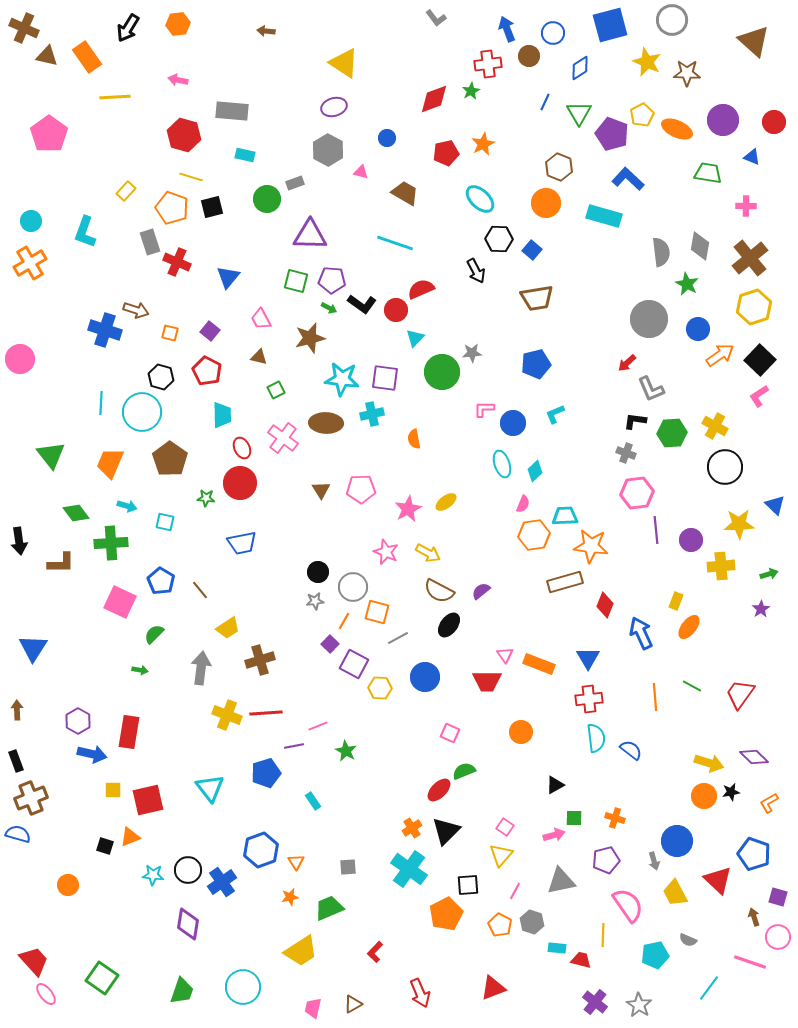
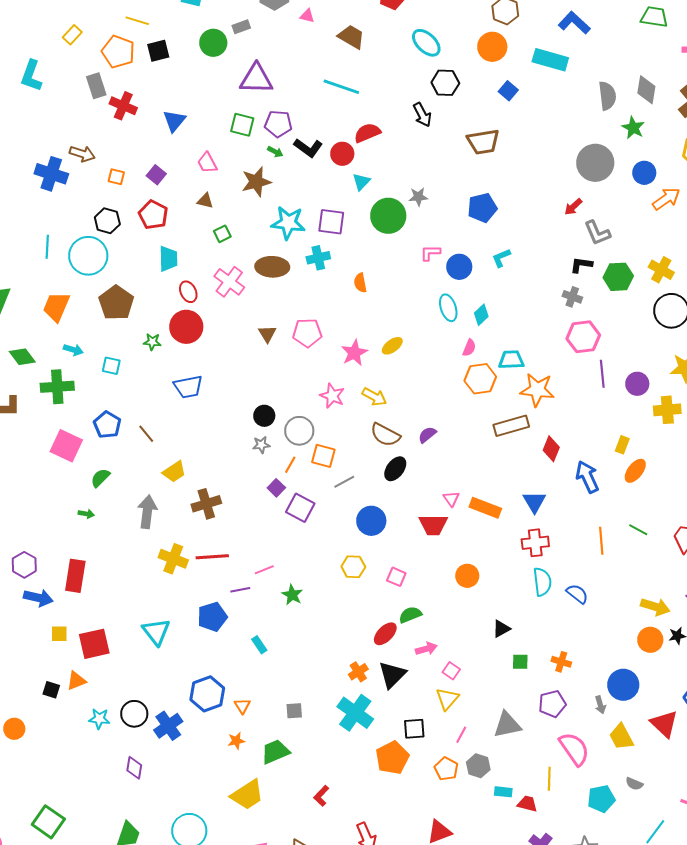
blue square: (532, 250) -> (508, 91), moved
yellow hexagon: (380, 688) -> (353, 567), moved
pink arrow: (554, 835) -> (426, 649), moved
purple diamond: (188, 924) -> (134, 768), size x0.7

